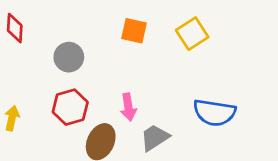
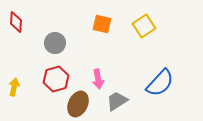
blue semicircle: (214, 113) -> (160, 83), turned -56

